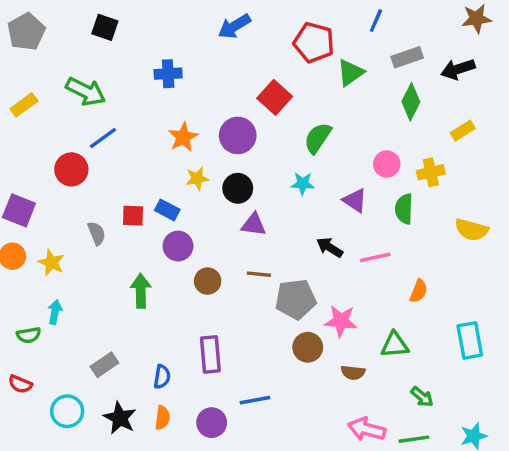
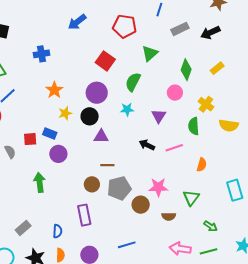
green triangle: (350, 73) -> (150, 53), moved
green diamond: (411, 102) -> (186, 70), moved
purple circle: (238, 135) -> (97, 93), moved
yellow cross: (431, 172) -> (206, 104), moved, turned -35
purple triangle: (355, 200) -> (159, 116), turned 35
green semicircle: (404, 209) -> (194, 126), moved
brown circle: (208, 281) -> (92, 184), moved
gray pentagon: (296, 299) -> (119, 188), moved
green triangle: (395, 345) -> (191, 198), turned -42
blue line: (255, 400) -> (127, 245), moved

